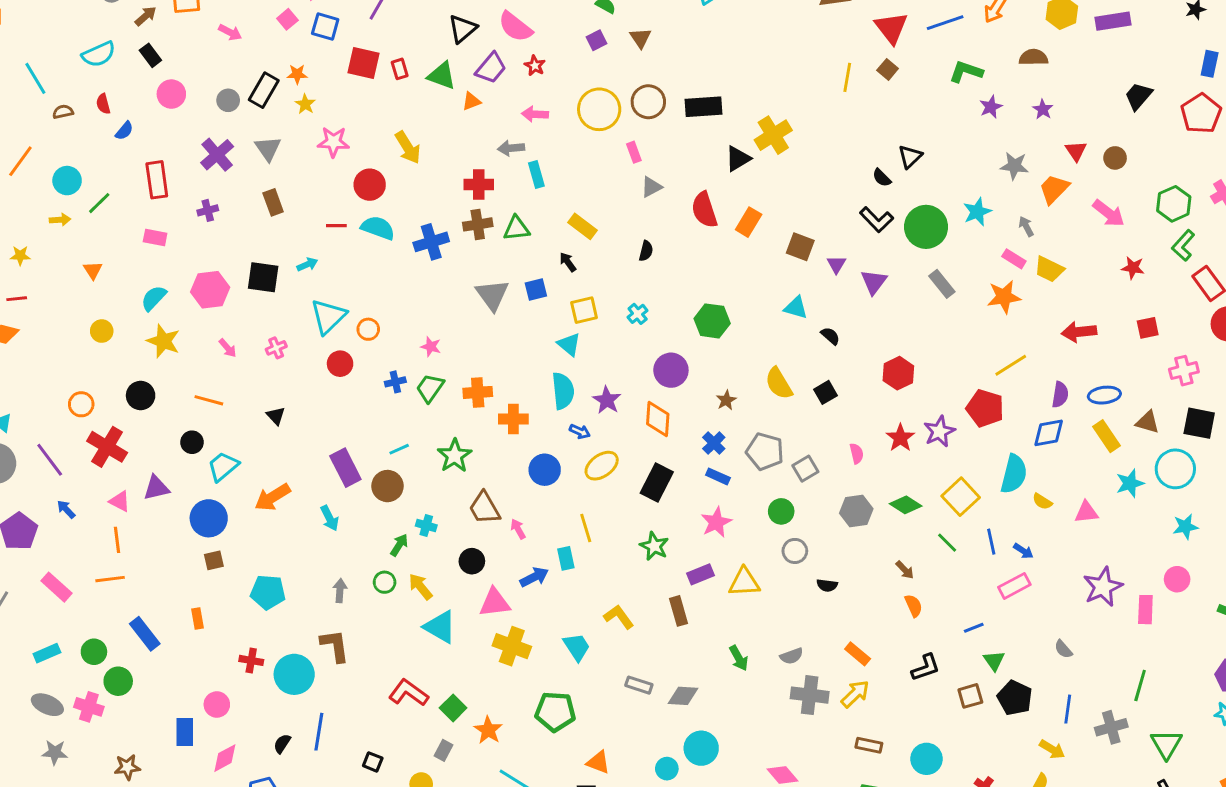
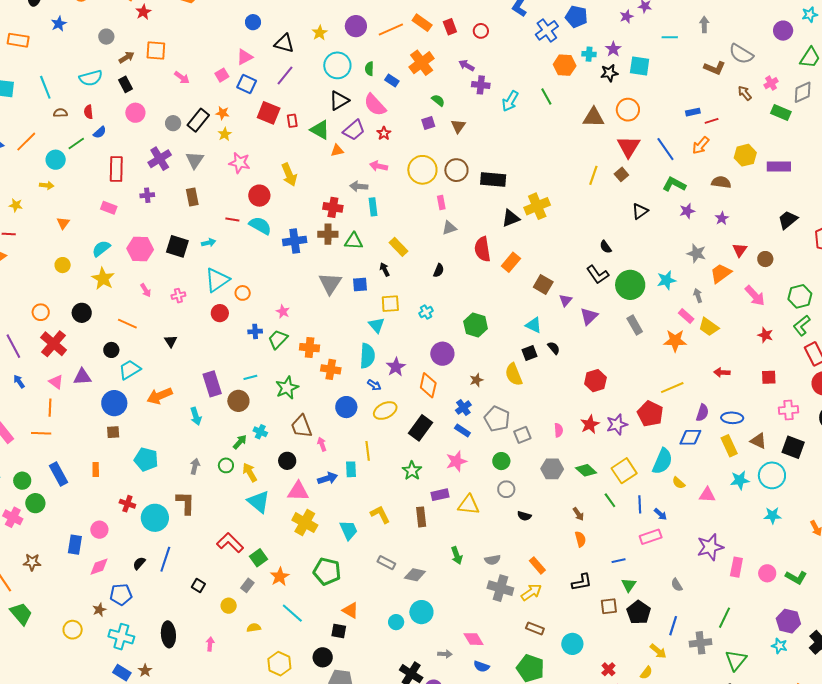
blue line: (945, 23) -> (665, 149), turned 65
black triangle: (910, 157) -> (640, 211), moved
green line: (99, 203) -> (76, 143), moved
red arrow: (1079, 332) -> (722, 372), size x0.7
black square: (826, 392) -> (530, 353), moved
pink circle: (1177, 579) -> (767, 573), moved

